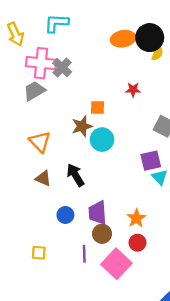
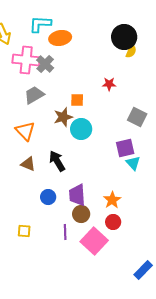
orange ellipse: (123, 39) -> (60, 38), moved
gray trapezoid: (34, 91) -> (34, 95), moved

